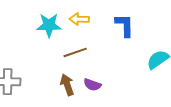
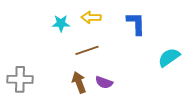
cyan star: (49, 25) -> (61, 23), size x0.7

